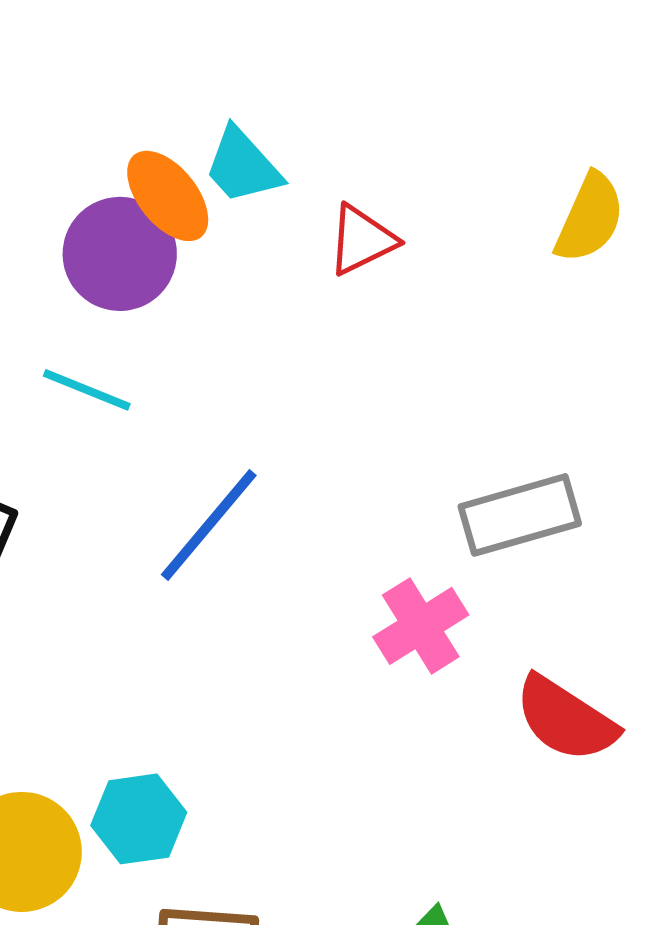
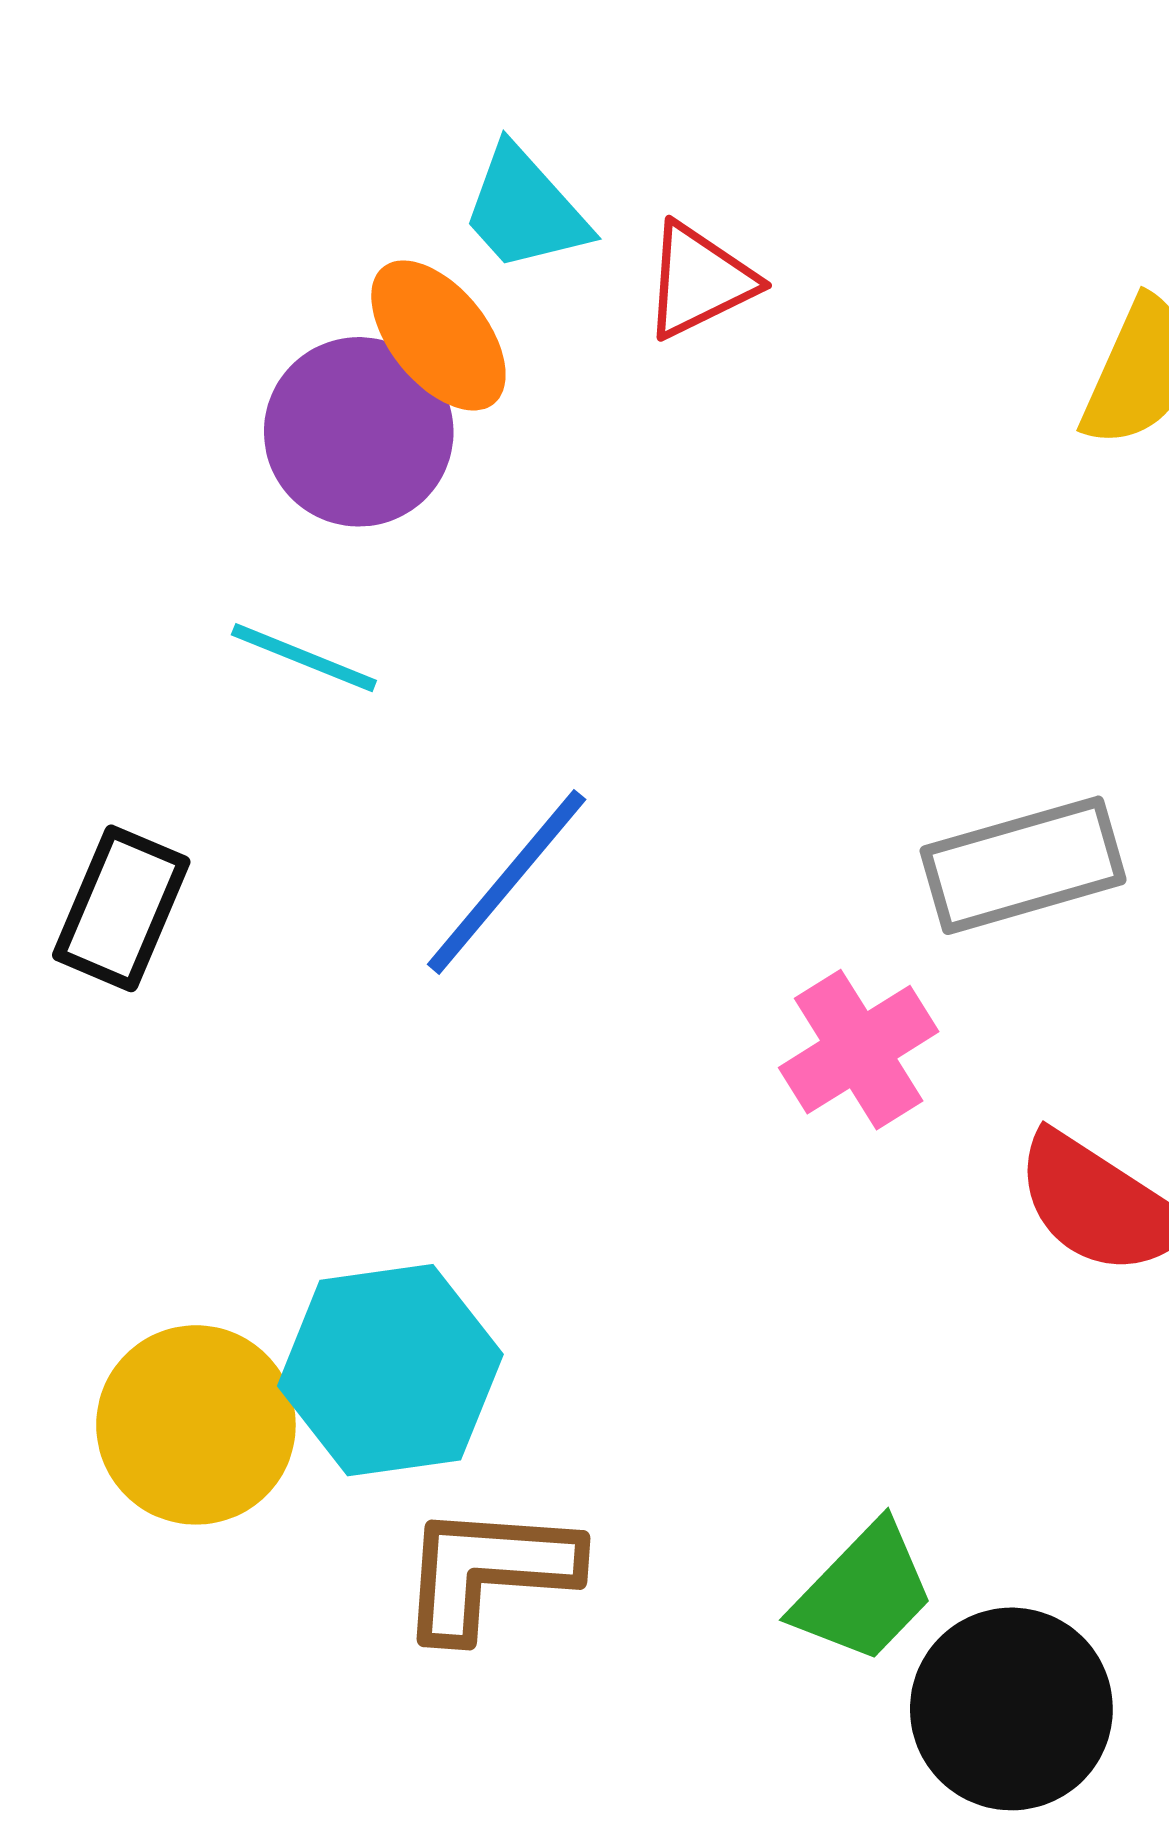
cyan trapezoid: (243, 166) -> (525, 209), moved
red triangle: (362, 240) -> (699, 281), moved
cyan hexagon: (139, 819) -> (390, 1370), size x1.4

